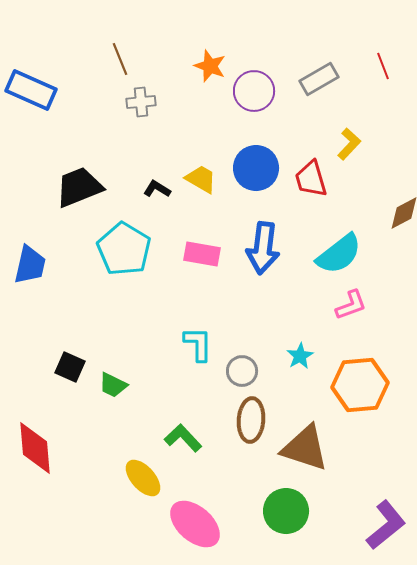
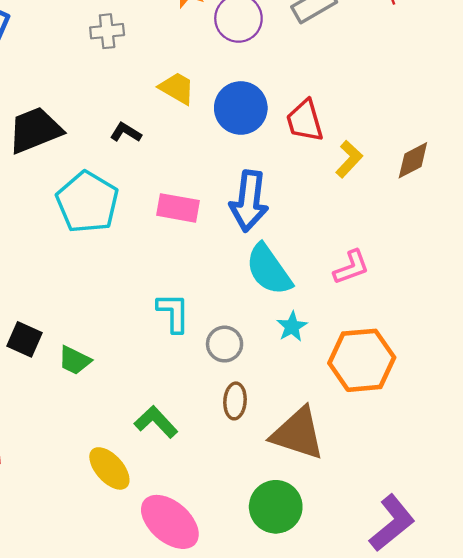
yellow L-shape: (349, 144) -> (349, 159), moved
yellow trapezoid: (201, 179) -> (177, 88), moved
cyan semicircle: (339, 254) -> (269, 270), moved, turned 93
brown ellipse: (251, 420) -> (235, 401), size x0.7

